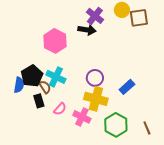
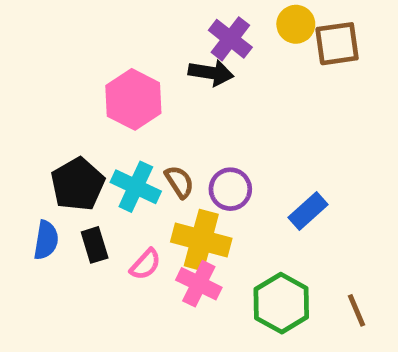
blue semicircle: (19, 85) -> (46, 240), moved
brown semicircle: (45, 87) -> (179, 182), moved
yellow cross: (96, 99) -> (201, 240), moved

